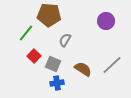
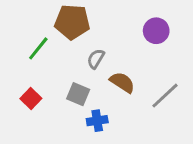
red square: (34, 56) -> (31, 99), moved
brown semicircle: (83, 69) -> (122, 82), moved
blue cross: (57, 83) -> (97, 121), moved

